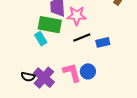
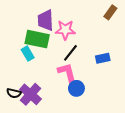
black line: (82, 37) -> (70, 53), turned -30
blue rectangle: (103, 42) -> (103, 58), moved
pink L-shape: (72, 73) -> (67, 73), moved

